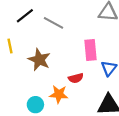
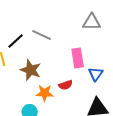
black line: (25, 16) -> (16, 41), moved
orange star: (59, 94) -> (45, 93), moved

